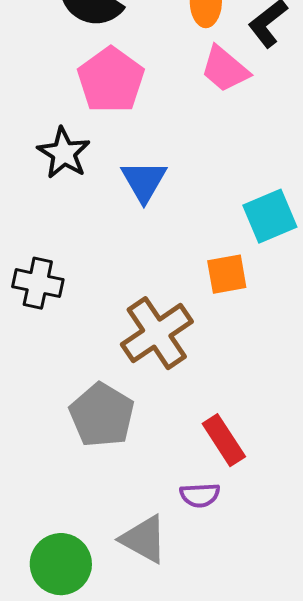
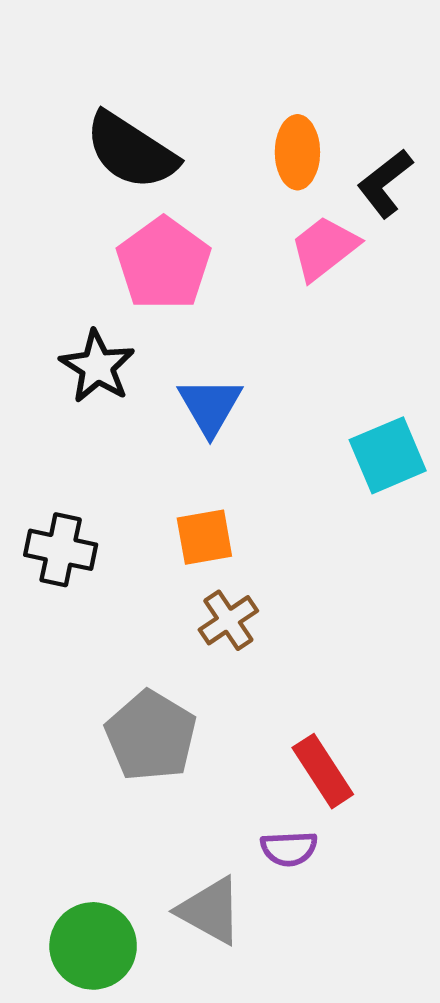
pink trapezoid: (225, 69) -> (324, 248), turned 102
orange square: (227, 274) -> (204, 537), moved
brown cross: (157, 333) -> (228, 620), size x0.6

